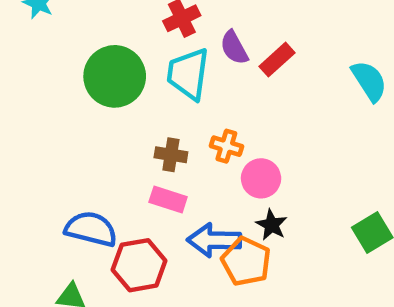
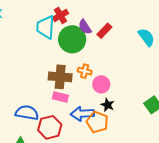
cyan trapezoid: (188, 74) -> (46, 27), moved
green circle: (115, 76) -> (72, 39), moved
brown cross: (171, 155) -> (60, 77), size x1.6

